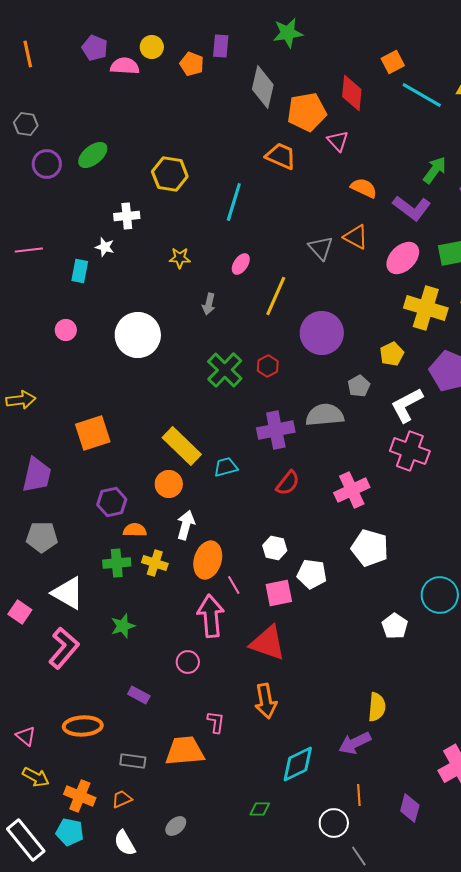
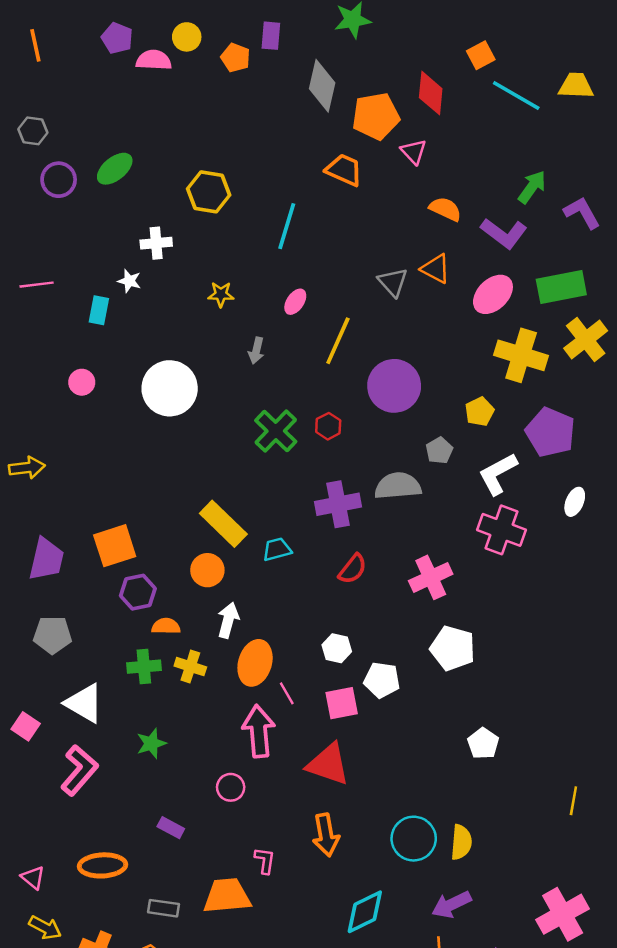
orange square: (93, 433) -> (115, 546), moved
cyan circle: (440, 595) -> (414, 839), moved
purple arrow: (355, 743) -> (451, 904), moved

